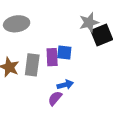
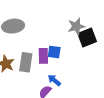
blue arrow: (65, 85) -> (54, 80), turned -128

